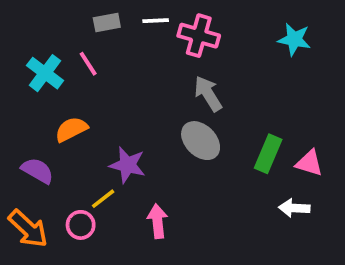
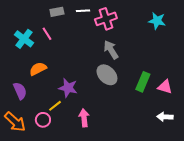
pink cross: (199, 36) -> (106, 19), turned -35
purple semicircle: (37, 171) -> (20, 91), turned 36
white arrow: (294, 208) -> (165, 117), moved

